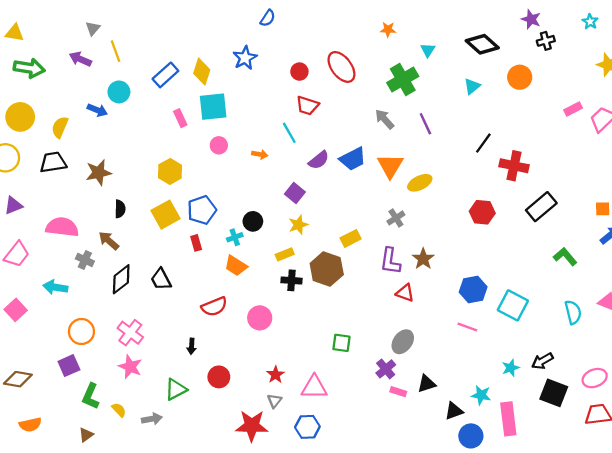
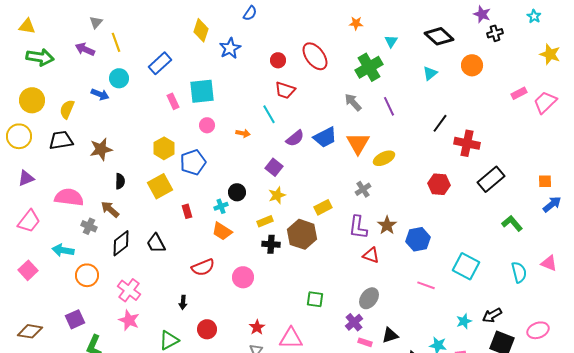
yellow diamond: (202, 72) -> (201, 30), moved
blue pentagon: (202, 210) -> (193, 162), moved
blue hexagon: (473, 289) -> (418, 239), moved
orange circle: (81, 332) -> (87, 275), moved

